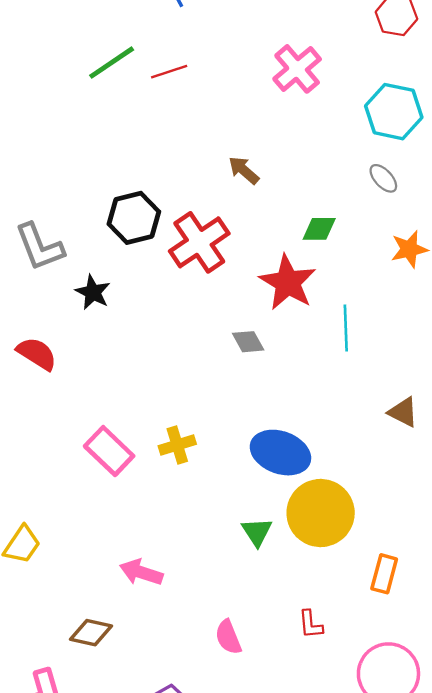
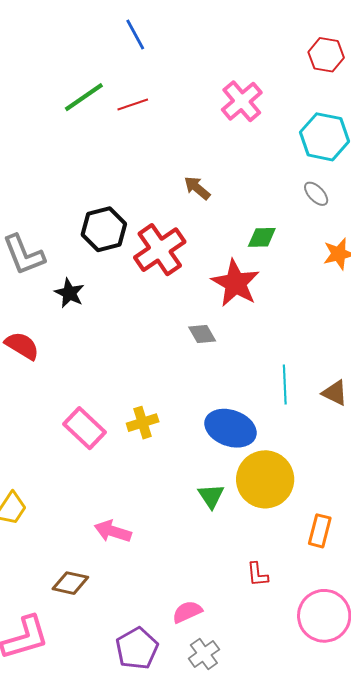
cyan line: (346, 328) -> (285, 385), moved
pink semicircle: (228, 637) -> (187, 612), moved, turned 88

